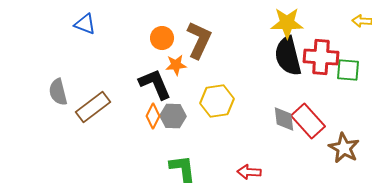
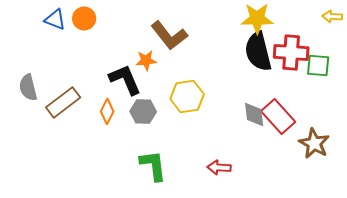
orange circle: (162, 38) -> (84, 18), moved
brown L-shape: (199, 40) -> (169, 35), turned 117
orange diamond: (153, 116) -> (107, 111), moved

